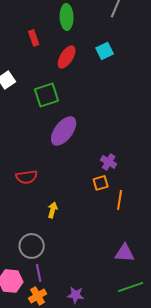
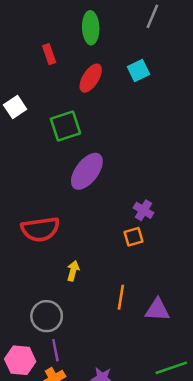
red semicircle: (27, 177) -> (40, 229), size x1.4
orange line: (120, 200) -> (121, 297), moved
purple triangle: (125, 253) -> (157, 310), moved

